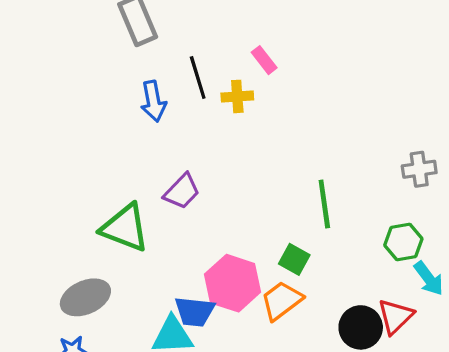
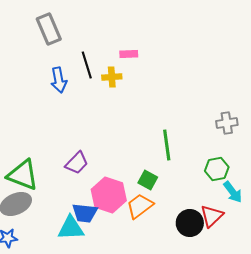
pink rectangle: (264, 60) -> (129, 54), turned -54
purple trapezoid: (182, 191) -> (77, 163), moved
green triangle: (125, 228) -> (23, 175), moved

